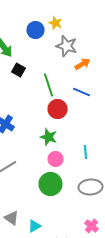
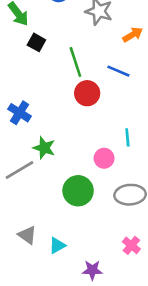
orange arrow: (82, 64) -> (133, 35), moved
green star: (48, 137) -> (44, 148), moved
cyan line: (86, 152) -> (127, 137), moved
pink circle: (56, 159) -> (104, 158), moved

